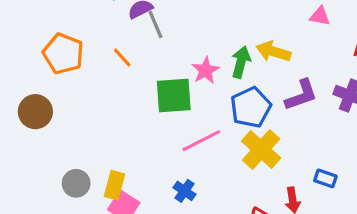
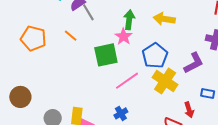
green arrow: (241, 62) -> (129, 20), moved
purple L-shape: (301, 95) -> (194, 63), moved
brown circle: (35, 112) -> (20, 97), moved
blue cross: (184, 191) -> (121, 113), turned 32

